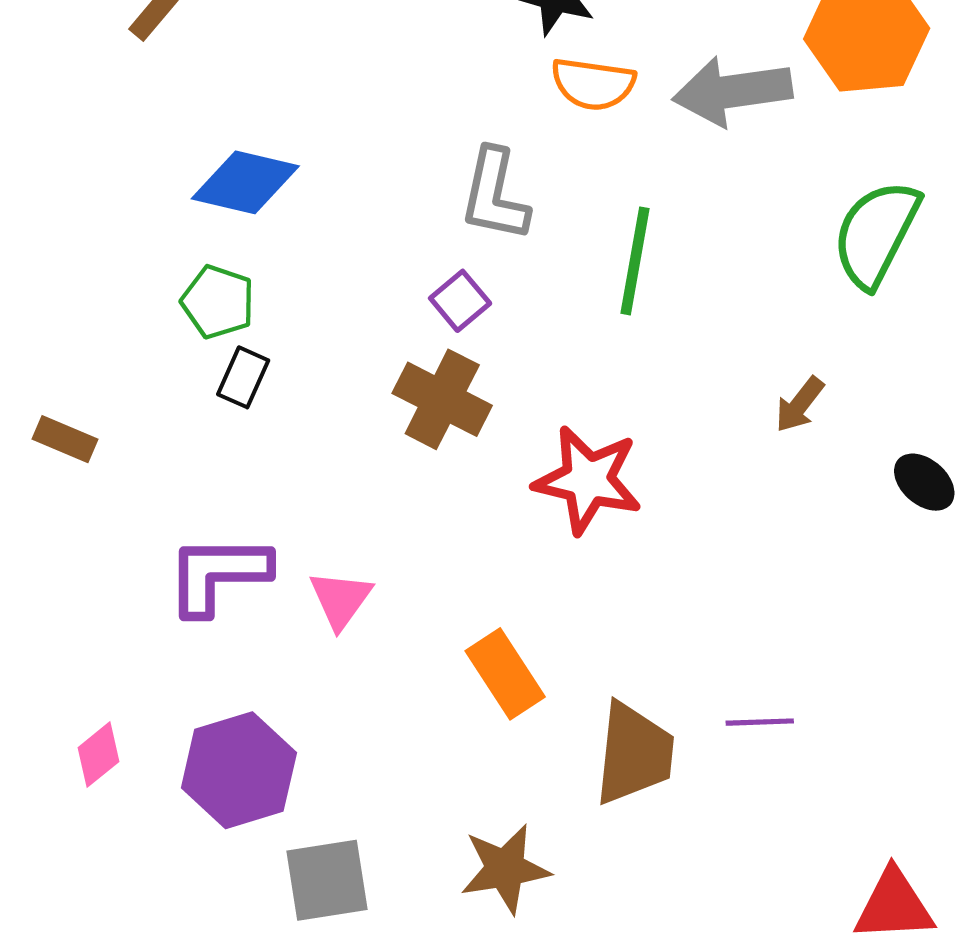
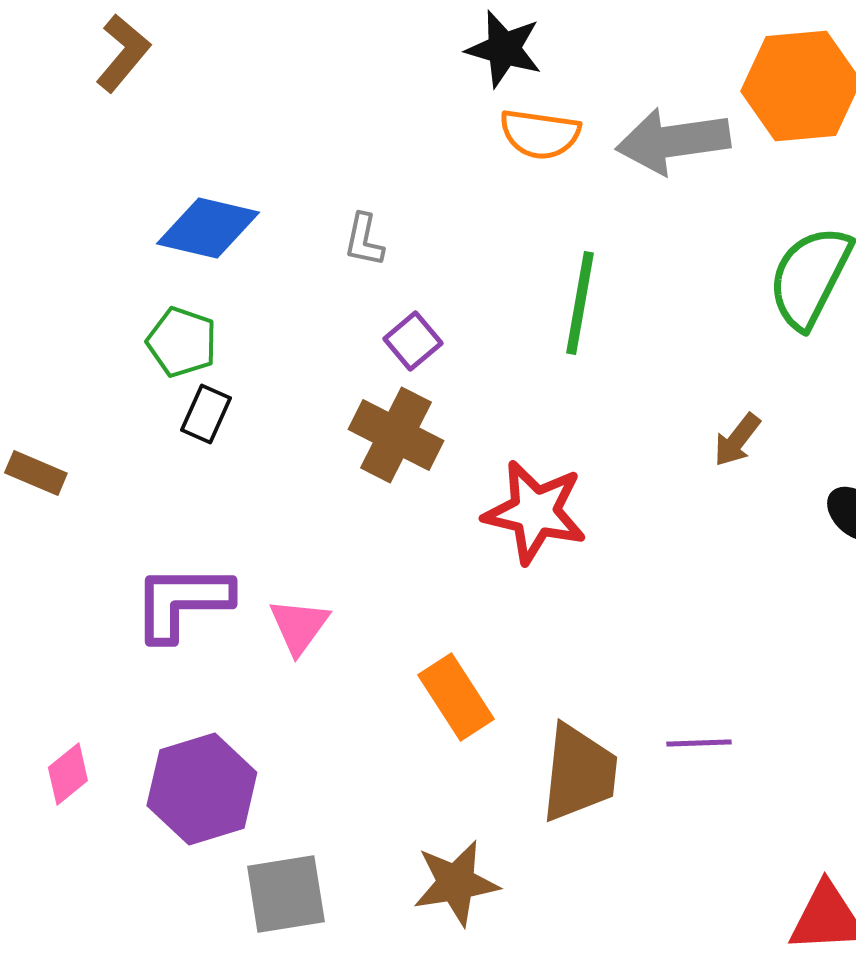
gray L-shape: (495, 195) -> (364, 240), moved, size x0.6

